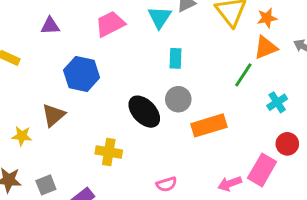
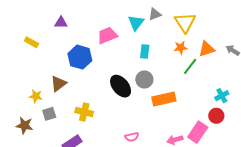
orange star: (267, 18) -> (181, 48), moved
pink trapezoid: (110, 24) -> (107, 35), moved
cyan cross: (277, 102) -> (222, 96), moved
yellow cross: (109, 152) -> (84, 112), moved
gray square: (46, 185) -> (49, 114), moved

